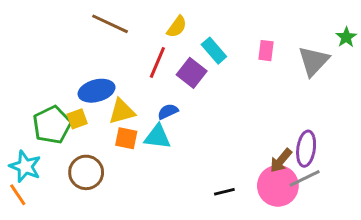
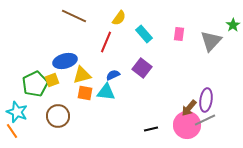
purple square: (192, 73) -> (142, 68), moved

